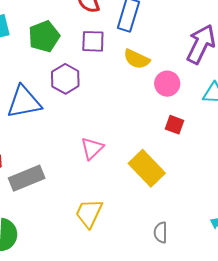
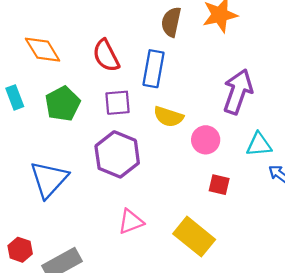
purple hexagon: (65, 79) -> (117, 154), moved, size x1.4
blue triangle: (24, 102) -> (49, 179), turned -30
pink triangle: (92, 148) -> (131, 222), turned 30

